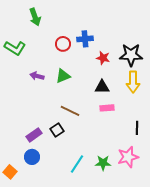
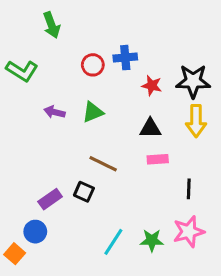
black line: (137, 128) -> (189, 189), moved
black square: (57, 130) -> (84, 192), turned -32
blue circle: (32, 157) -> (35, 232), moved

